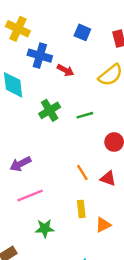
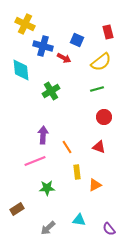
blue square: (82, 32) -> (77, 40), moved
green line: (85, 115) -> (97, 89), moved
purple arrow: (20, 164) -> (43, 135), moved, turned 120
orange line: (82, 172) -> (67, 147), moved

